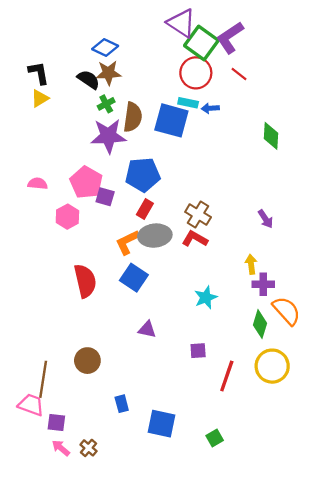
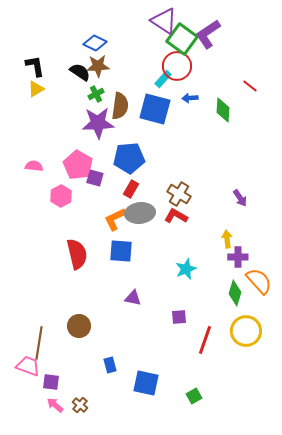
red line: (239, 74) -> (250, 86), moved
cyan rectangle: (188, 103) -> (163, 79), moved, turned -60
green diamond: (271, 136) -> (223, 110), moved
blue square: (134, 278) -> (121, 251), turned -30

